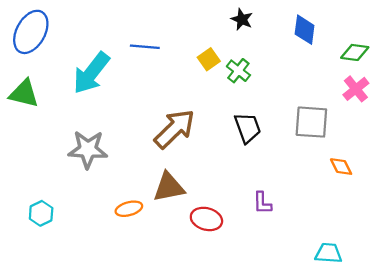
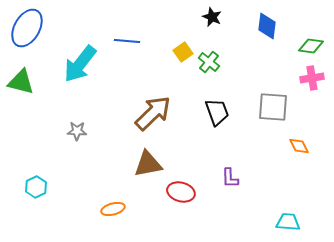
pink cross: (356, 89) -> (312, 78), turned 30
gray star: (88, 149) -> (77, 131), size x0.6
orange ellipse: (129, 209) -> (113, 209), moved

